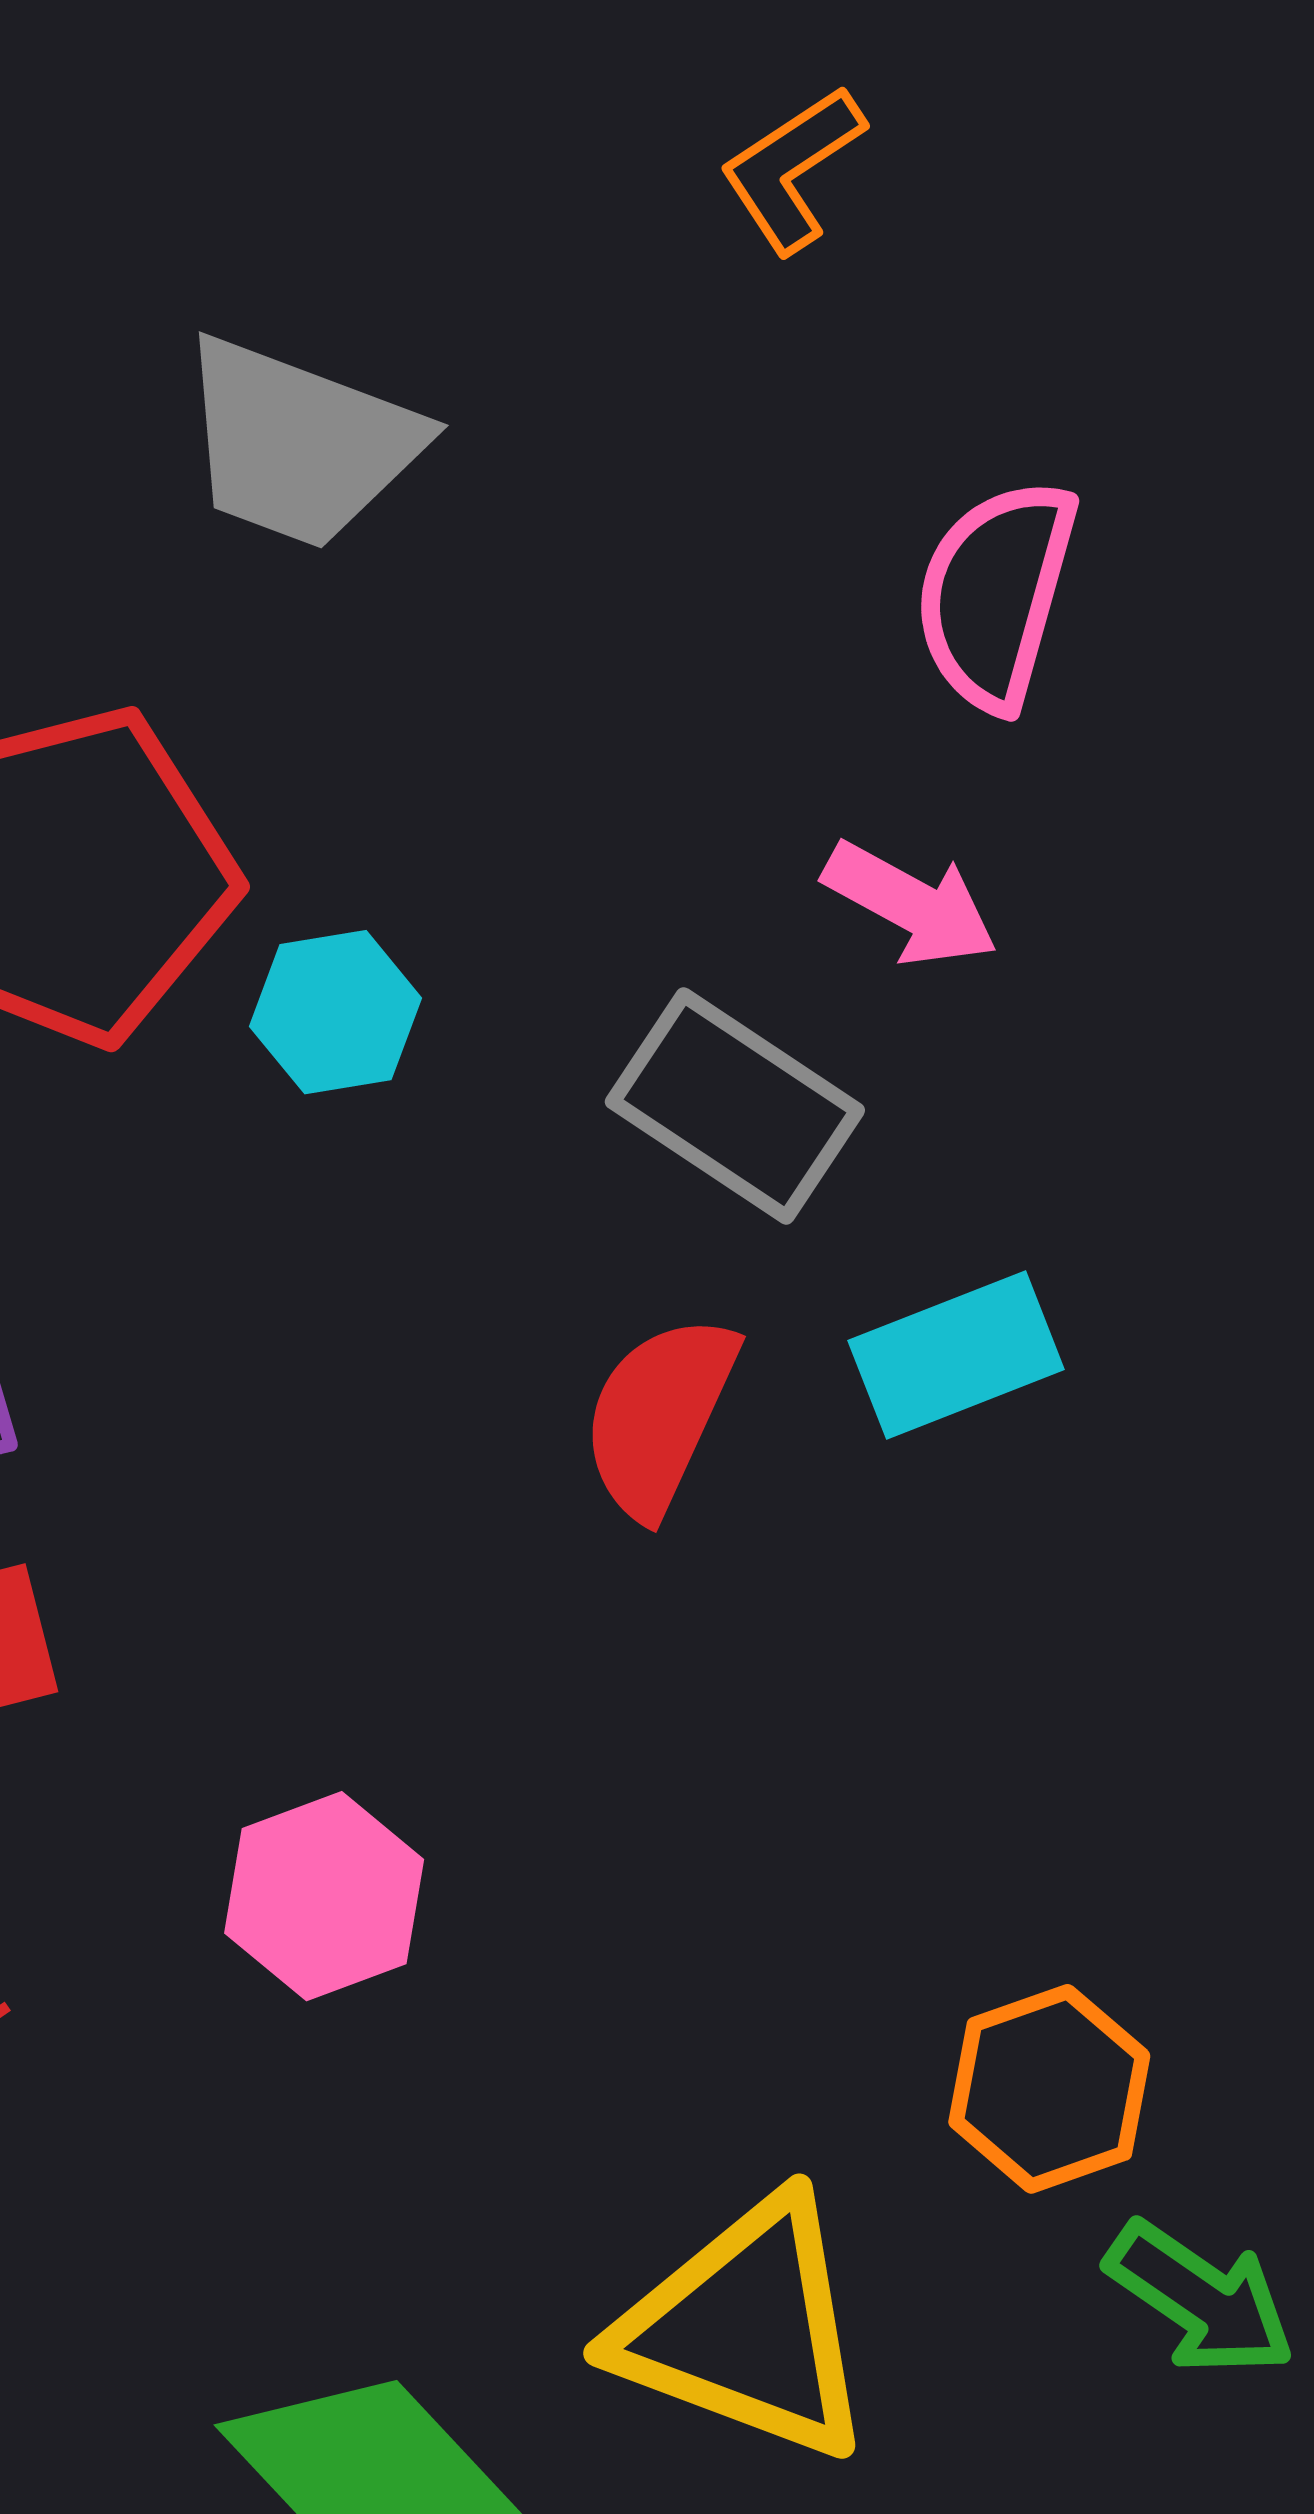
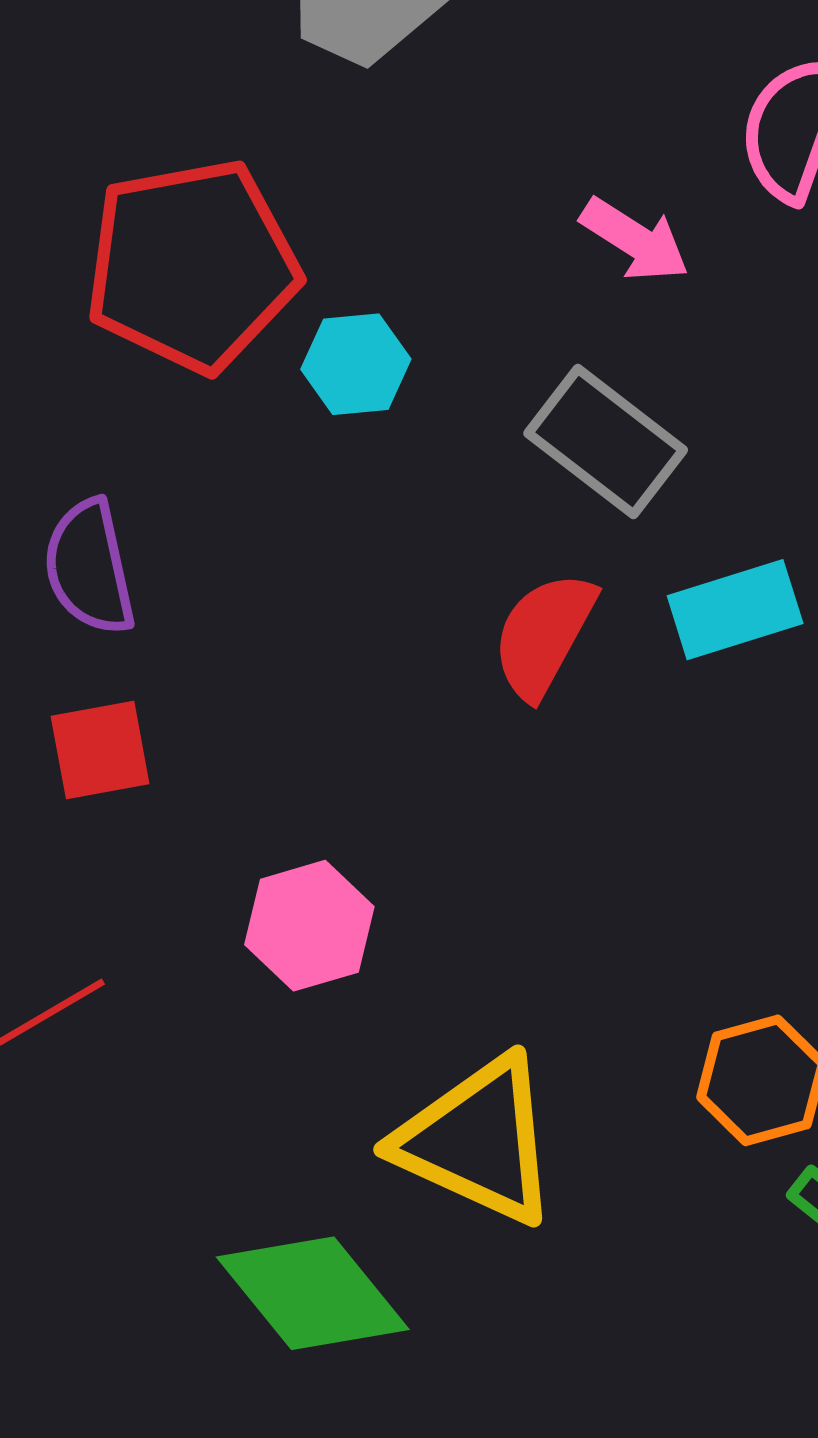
pink arrow: (911, 904) -> (635, 240), moved
yellow triangle: (746, 2329) -> (478, 1141), moved

